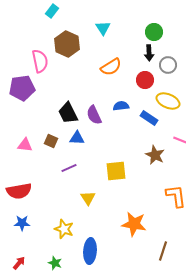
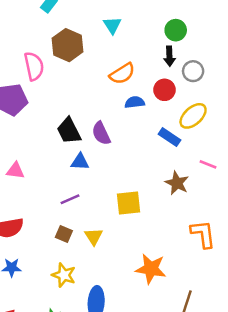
yellow ellipse: (168, 101) -> (193, 116), turned -65
blue semicircle: (121, 106) -> (135, 102), moved
brown square: (51, 141) -> (64, 234), moved

